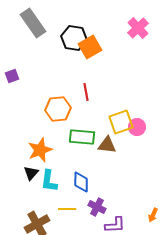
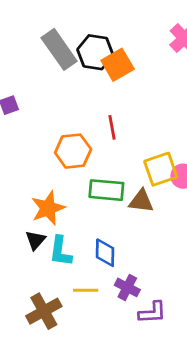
gray rectangle: (33, 23) -> (59, 49), moved

